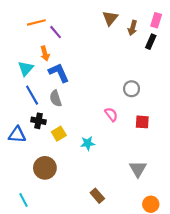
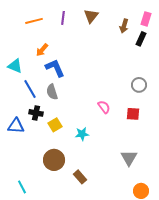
brown triangle: (110, 18) -> (91, 16), moved
purple line: (56, 32) -> (63, 18), moved, turned 48
orange arrow: (45, 53) -> (42, 50), turned 56
cyan triangle: (26, 68) -> (15, 66), moved, turned -49
gray circle: (132, 89) -> (139, 85), moved
brown circle: (45, 168) -> (54, 160), moved
brown rectangle: (97, 196) -> (80, 177), moved

